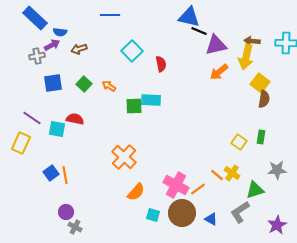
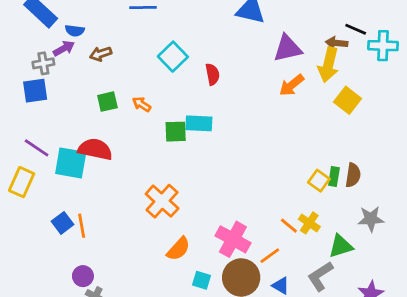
black line: (199, 31) -> (356, 29), moved
blue square: (53, 83) -> (35, 91), moved
green square: (84, 84) -> (107, 102), turned 35
brown semicircle: (264, 99) -> (353, 175), moved
red semicircle: (75, 119) -> (95, 149), size x1.4
cyan square: (57, 129) -> (71, 163), size x1.4
green rectangle: (261, 137) -> (334, 177), moved
orange line: (198, 189) -> (270, 256), moved

